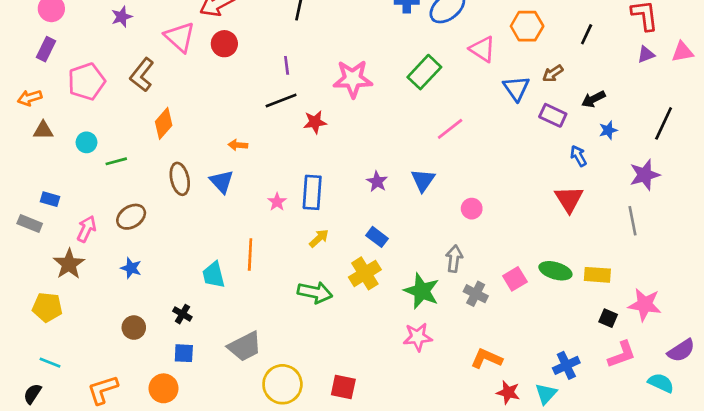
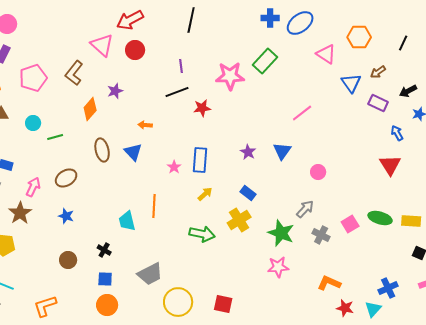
purple star: (122, 17) -> (115, 91), moved
green rectangle: (424, 72) -> (265, 61), moved
gray arrow: (454, 259) -> (305, 209), turned 36
orange circle: (164, 388) -> (107, 305), moved

